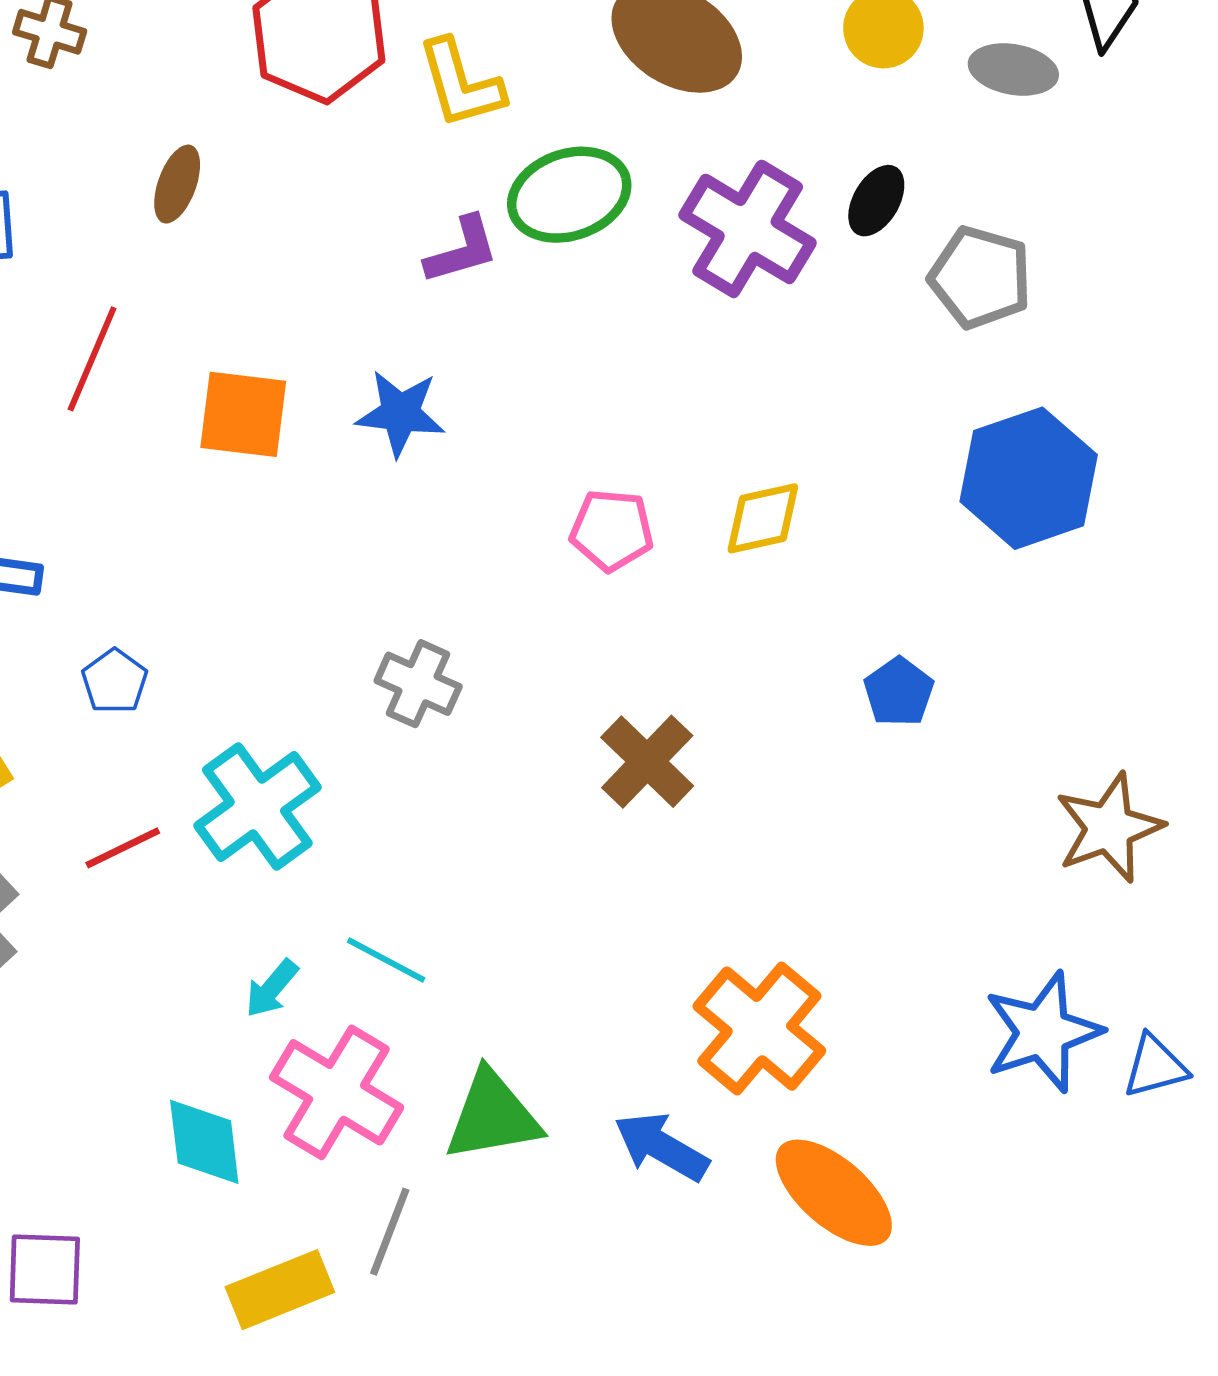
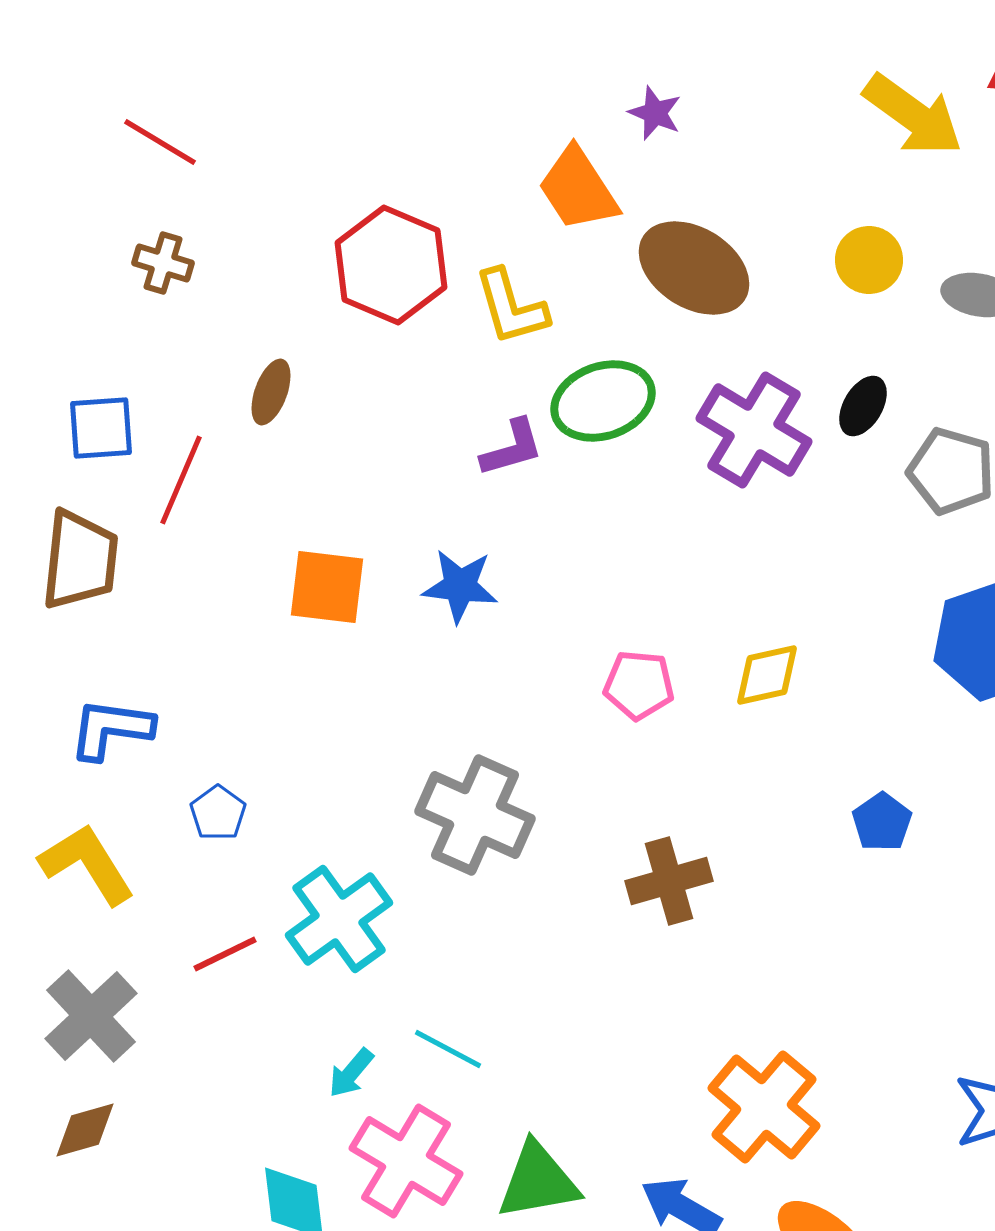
red line: (92, 359) -> (181, 480), moved
gray cross: (418, 684) -> (475, 815), size x1.6
brown cross: (647, 762) -> (669, 881), turned 30

